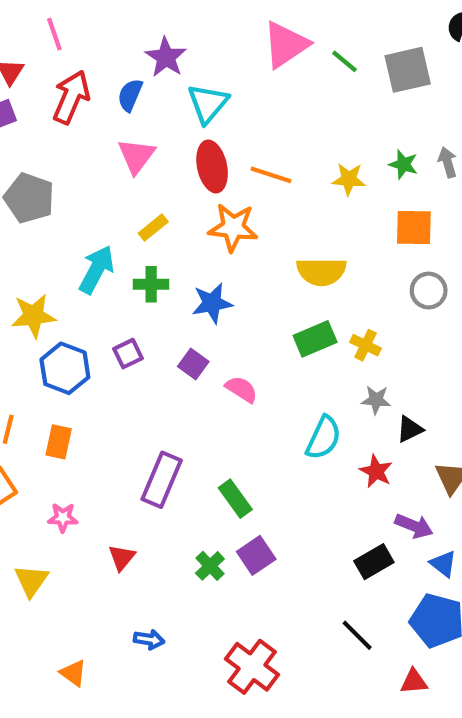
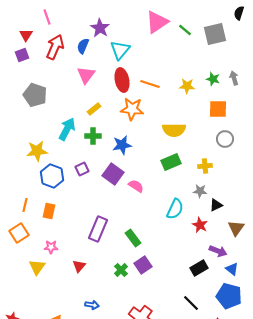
yellow cross: (366, 345) -> (205, 166), moved, turned -32
purple square: (193, 364) -> (113, 174), size x1.5
yellow triangle: (31, 581) -> (37, 267), moved

